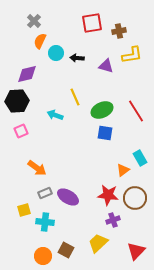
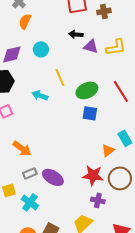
cyan circle: (56, 53) -> (41, 49), moved
yellow L-shape: (132, 55) -> (116, 47), moved
black arrow: (77, 58) -> (76, 34), moved
purple cross: (113, 220) -> (98, 200), turned 32
cyan cross: (45, 222) -> (30, 202), turned 30

